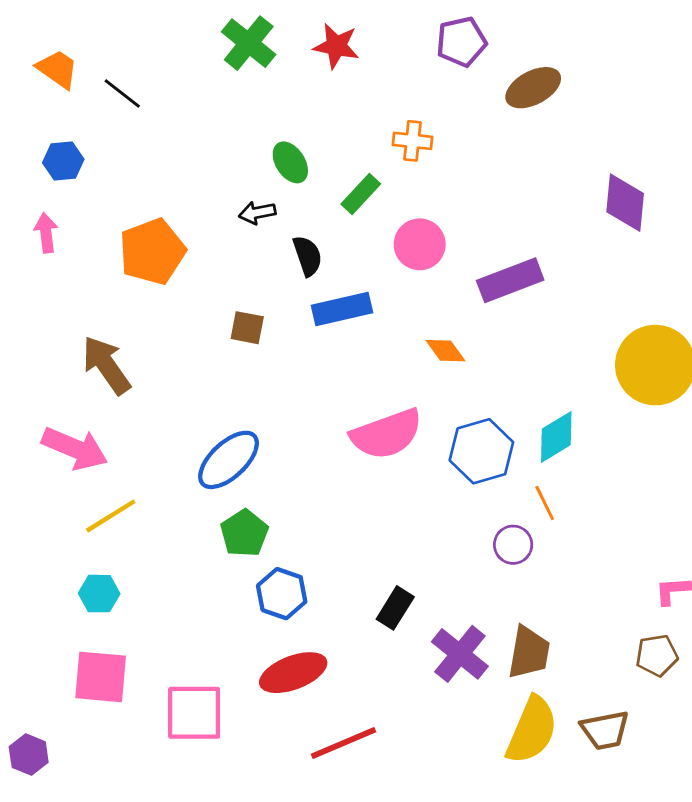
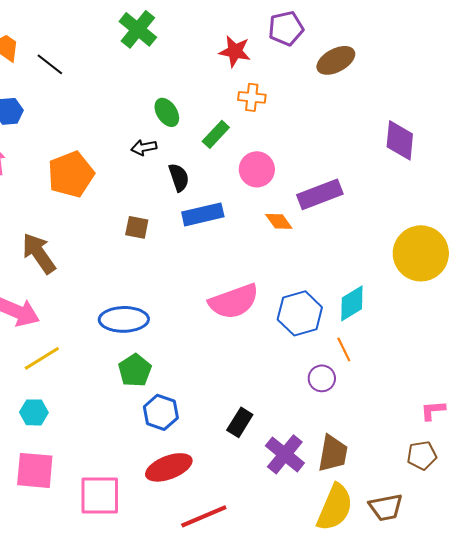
red star: (336, 46) -> (235, 51), moved
orange diamond: (446, 351) -> (279, 221), moved
blue ellipse: (229, 460) -> (124, 319), turned 42

